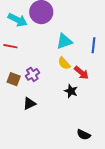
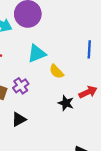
cyan triangle: (64, 41) -> (37, 54), moved
red arrow: (81, 73) -> (88, 92), moved, turned -63

